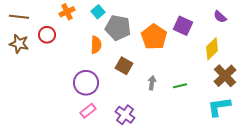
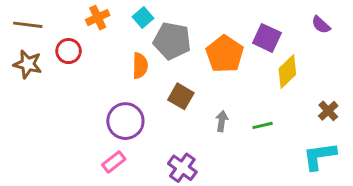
yellow diamond: (212, 49) -> (287, 71), moved
brown cross: (225, 76) -> (328, 111), size x0.6
pink rectangle: (88, 111) -> (114, 162), moved

